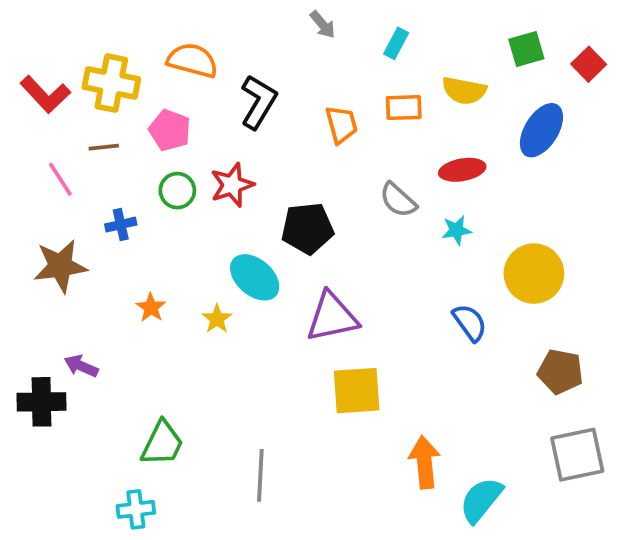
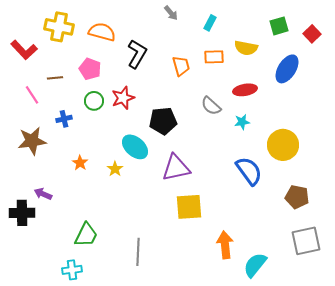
yellow cross: (111, 83) -> (59, 27), moved
blue semicircle: (470, 323) -> (249, 171), size x1.4

